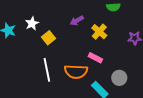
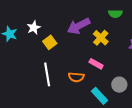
purple arrow: (77, 21) -> (79, 26), size x1.6
orange semicircle: (76, 72) -> (76, 77), size x0.7

